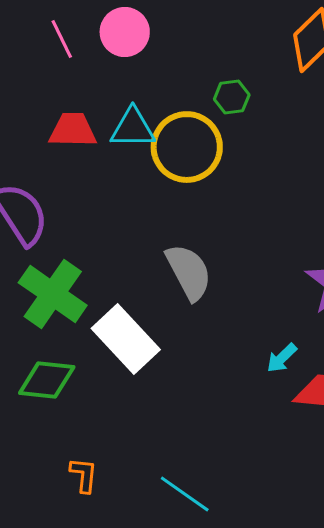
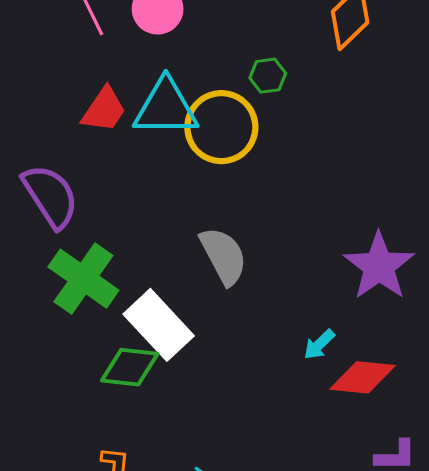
cyan triangle: (133, 128) -> (166, 108), size x1.4
red trapezoid: (73, 130) -> (104, 110), turned 123
green diamond: (47, 380) -> (130, 367), moved

